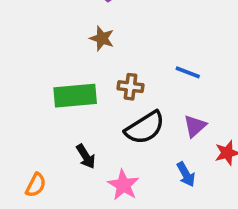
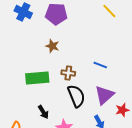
purple triangle: (195, 126) -> (104, 95), size x1.5
black semicircle: (145, 128) -> (76, 96), turned -80

